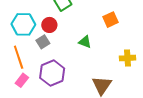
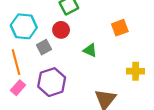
red circle: (49, 25) -> (61, 30), moved

